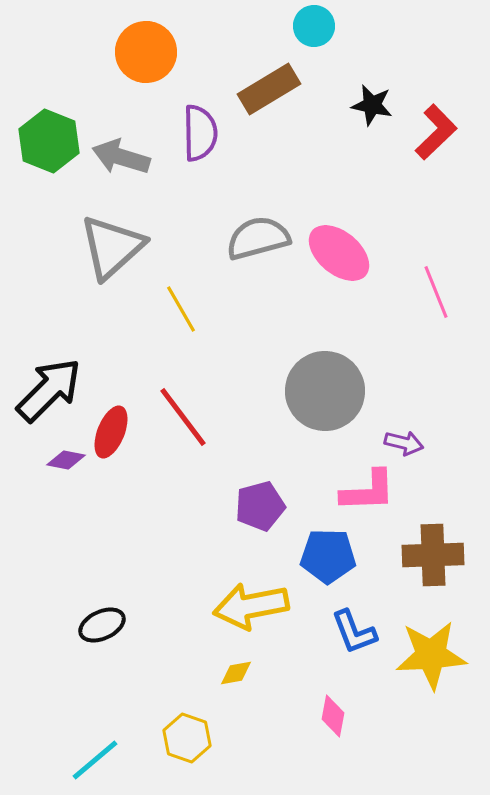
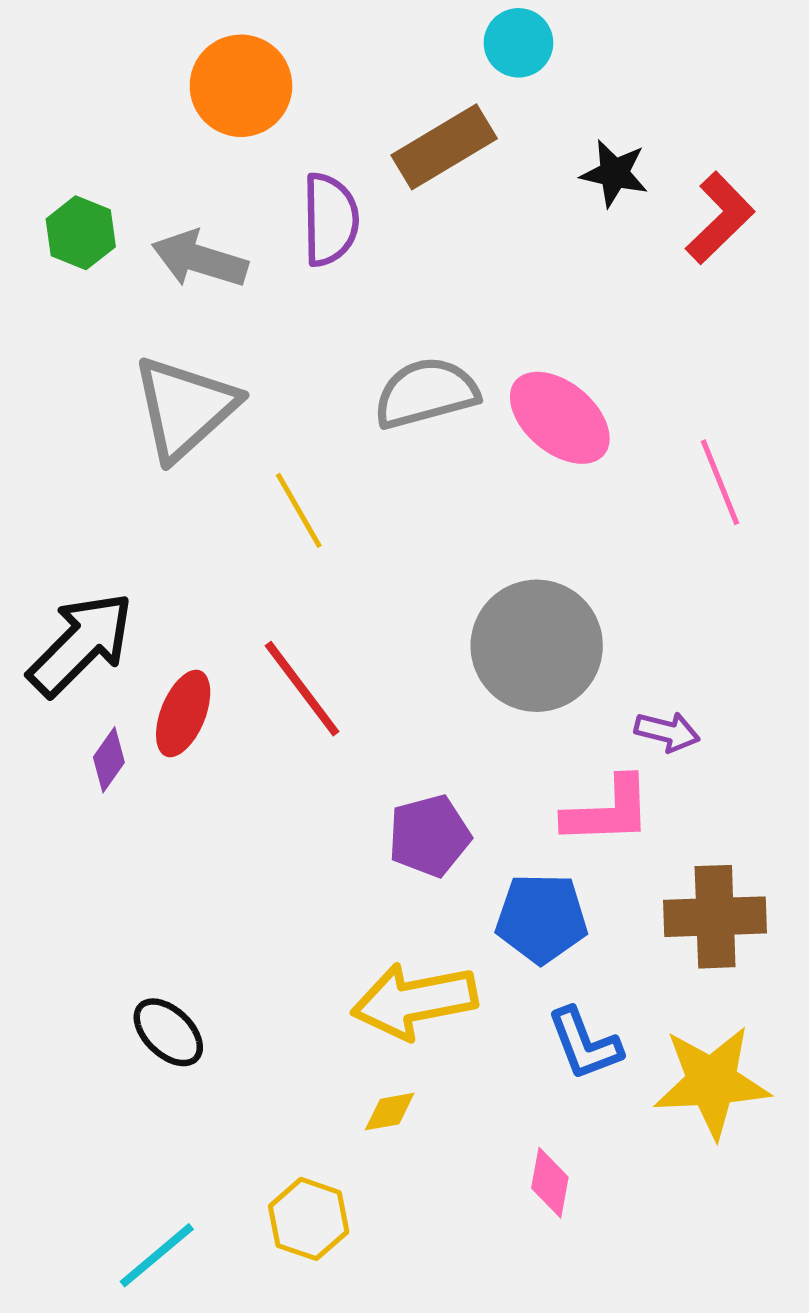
green hexagon: (49, 141) -> (81, 233), size x0.7
purple diamond: (66, 460) -> (109, 760), turned -66
black ellipse: (102, 625) -> (168, 1032), turned 69

